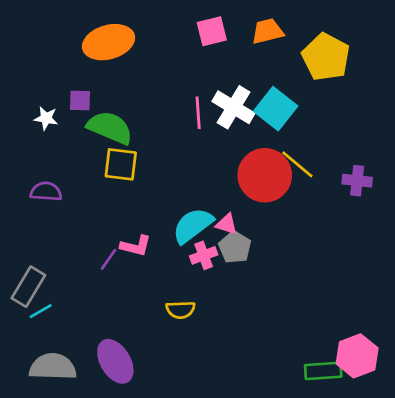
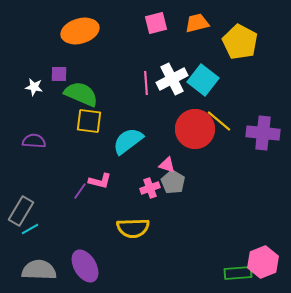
white cross: (233, 107) -> (172, 79), turned 32
purple cross: (357, 181) -> (263, 133), size x1.5
cyan semicircle: (193, 225) -> (128, 141), moved
yellow semicircle: (181, 310) -> (133, 228), size x1.5

